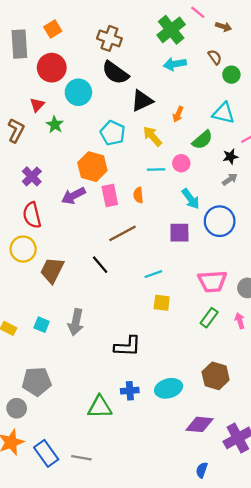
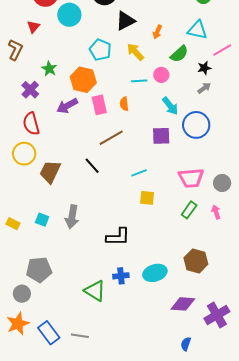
green star: (55, 125) -> (49, 69), moved
green triangle: (100, 407) -> (95, 291), turned 35

